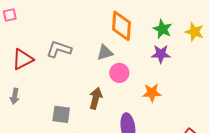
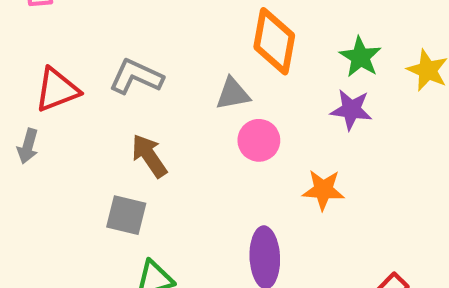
gray arrow: (15, 96) -> (28, 146), moved
brown arrow: (96, 98) -> (149, 156), moved, turned -55

